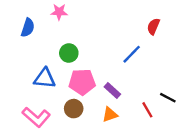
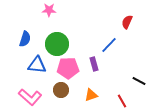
blue semicircle: (28, 28) -> (25, 39), moved
green circle: (69, 53) -> (57, 44), size x1.5
purple rectangle: (112, 90) -> (94, 64), moved, turned 32
red line: (147, 110) -> (122, 101), moved

